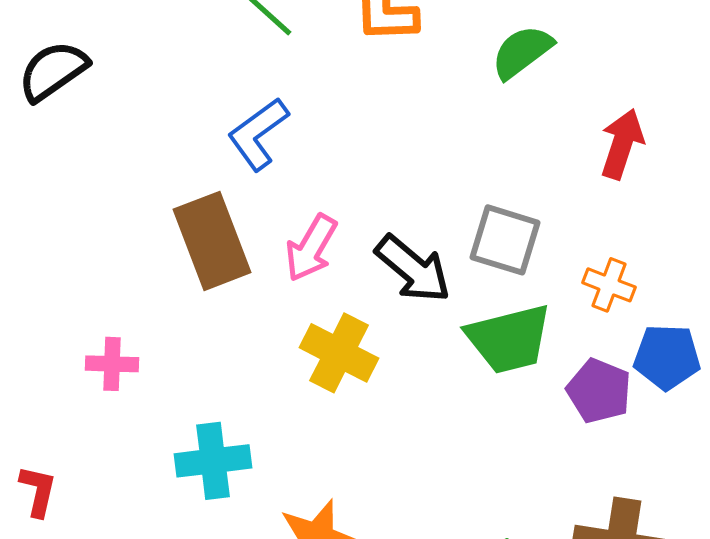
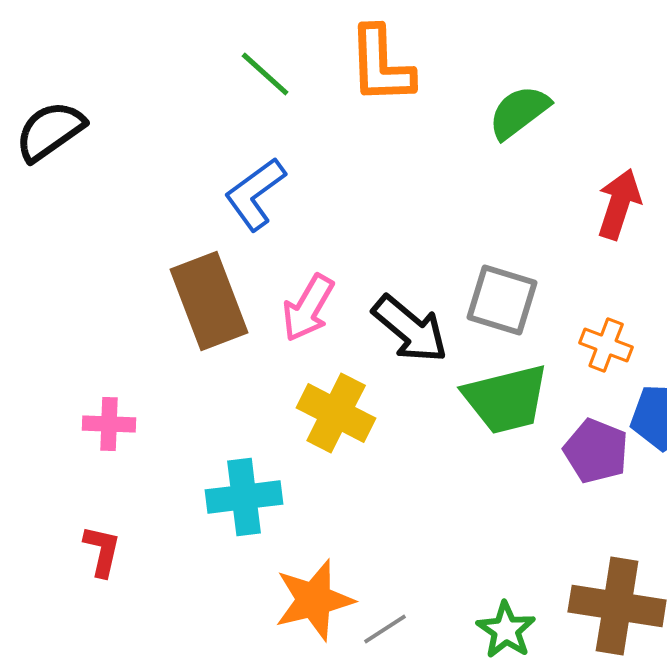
cyan cross: (213, 461) -> (244, 497), moved
red L-shape: (38, 491) -> (102, 551), moved

